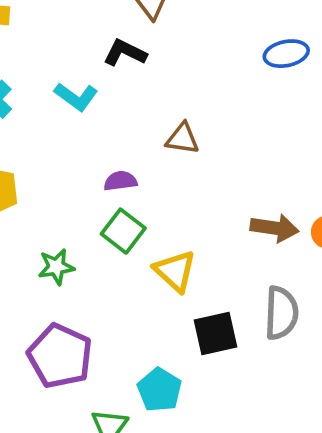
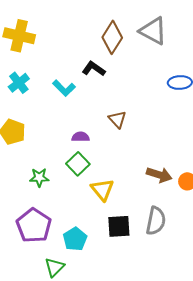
brown triangle: (183, 139) -> (117, 119), turned 30
cyan pentagon: (159, 390) -> (75, 239), moved

